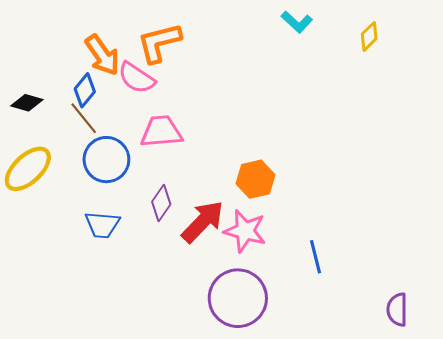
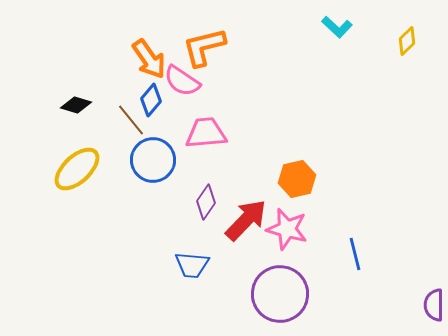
blue diamond: (85, 90) -> (151, 100), moved
blue trapezoid: (102, 225) -> (192, 265), moved

